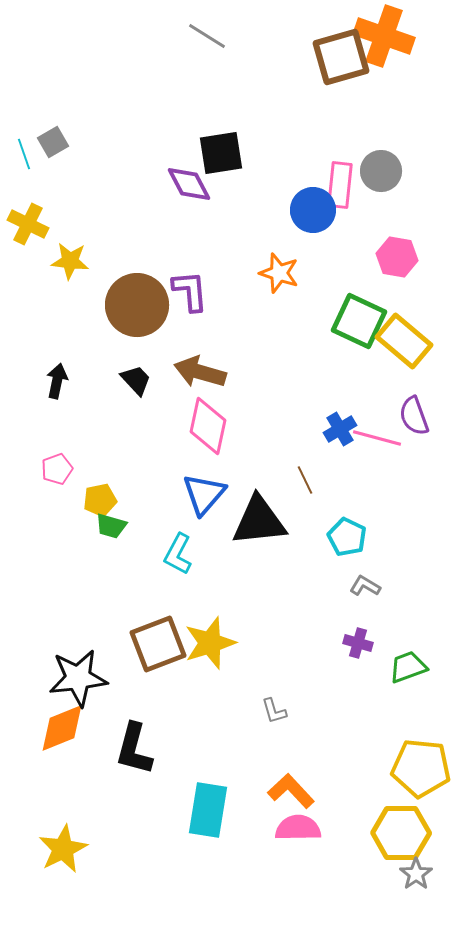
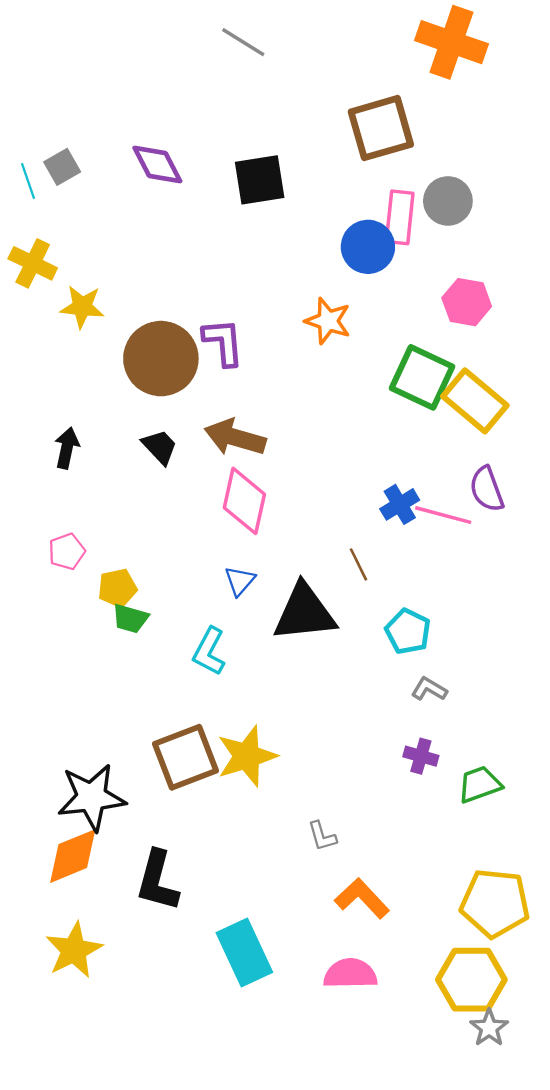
brown square: (341, 57) -> (381, 128), moved
purple diamond: (189, 184) -> (157, 164), moved
blue triangle: (204, 494) -> (240, 581), size x0.6
orange L-shape: (291, 791) -> (362, 898), moved
cyan rectangle: (208, 810) -> (244, 953), turned -34
yellow star: (63, 849) -> (74, 950), moved

